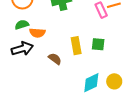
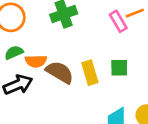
brown semicircle: (55, 59) -> (60, 72), moved, size x1.5

